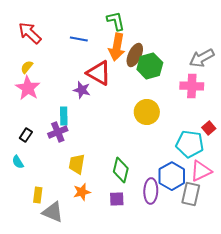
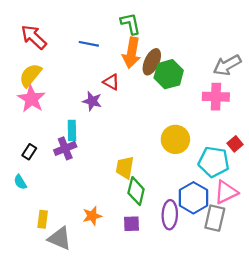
yellow semicircle: (27, 67) -> (30, 75), size x1.6
red triangle: (99, 73) -> (111, 82), size x0.6
yellow circle: (147, 112) -> (175, 139), moved
yellow trapezoid: (77, 164) -> (125, 167), moved

